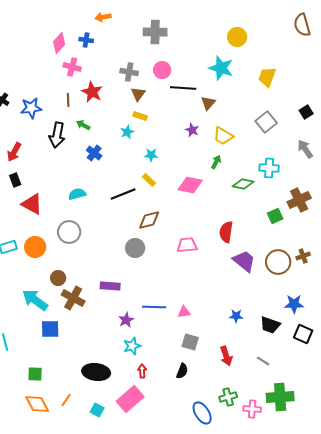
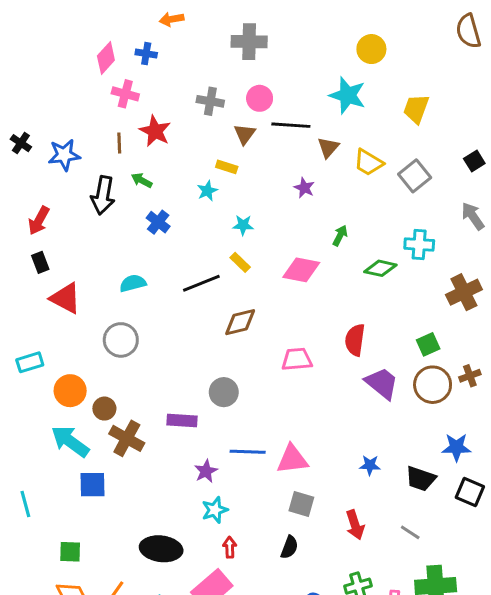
brown triangle: (138, 94) -> (245, 134), moved
yellow trapezoid: (223, 136) -> (368, 162), moved
green square: (275, 216) -> (428, 344), moved
orange circle: (35, 247) -> (70, 391), moved
gray circle: (135, 248) -> (224, 392), moved
pink triangle: (184, 312) -> (292, 459), size x1.6

